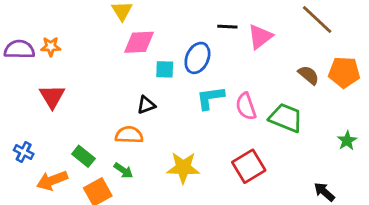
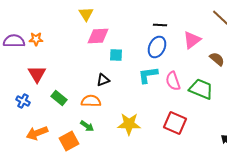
pink triangle: (260, 37) -> (192, 40), moved
blue ellipse: (197, 58) -> (157, 47), moved
blue cross: (24, 152) -> (23, 101), moved
green rectangle: (83, 156) -> (59, 98), moved
red square: (249, 166) -> (175, 123), turned -35

